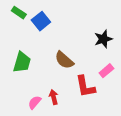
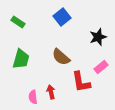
green rectangle: (19, 13) -> (18, 22), moved
blue square: (41, 21) -> (62, 17), moved
pink semicircle: (35, 102) -> (33, 97), turned -48

